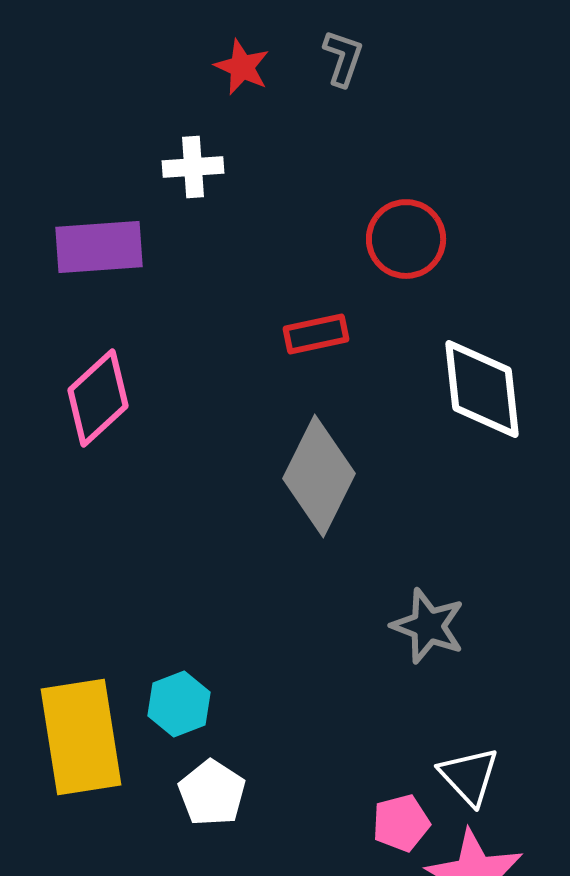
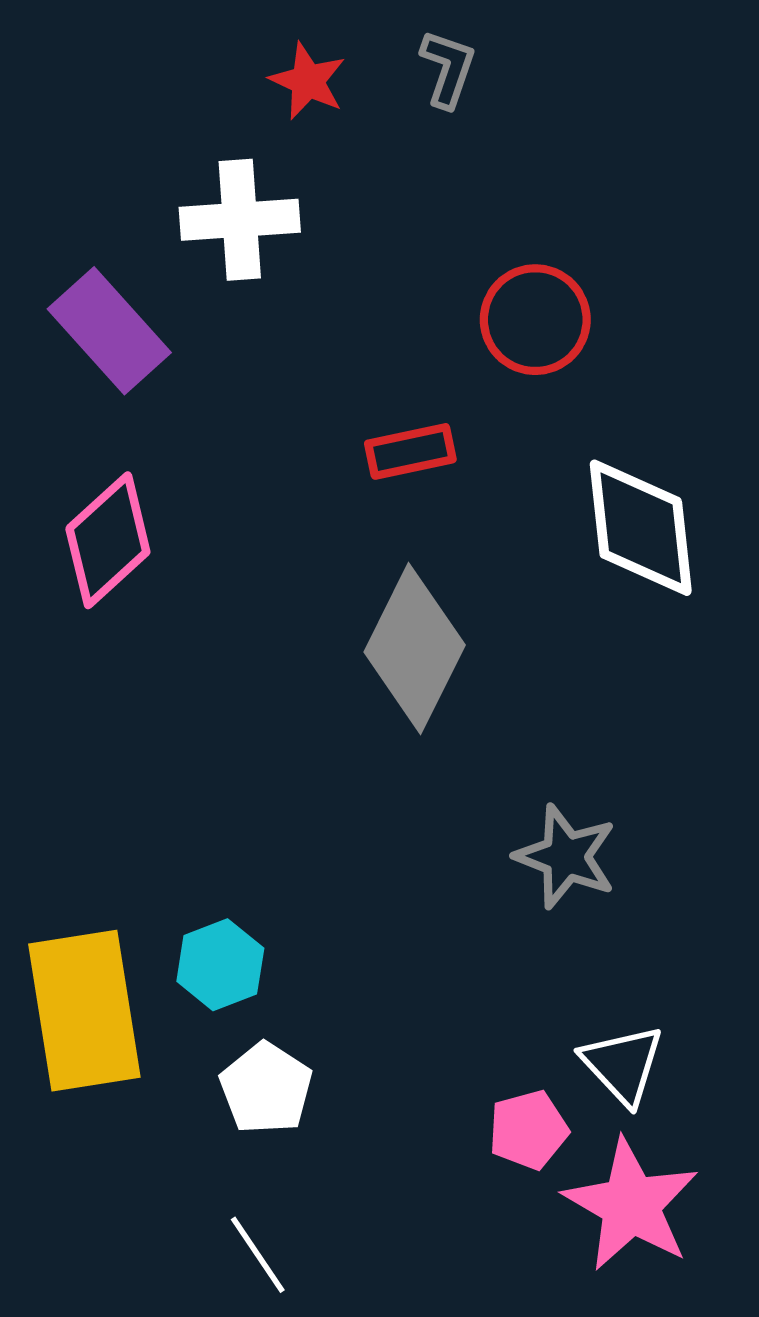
white cross: (193, 167) -> (240, 220), size x1.4
purple rectangle: (99, 247) -> (109, 331), turned 52

